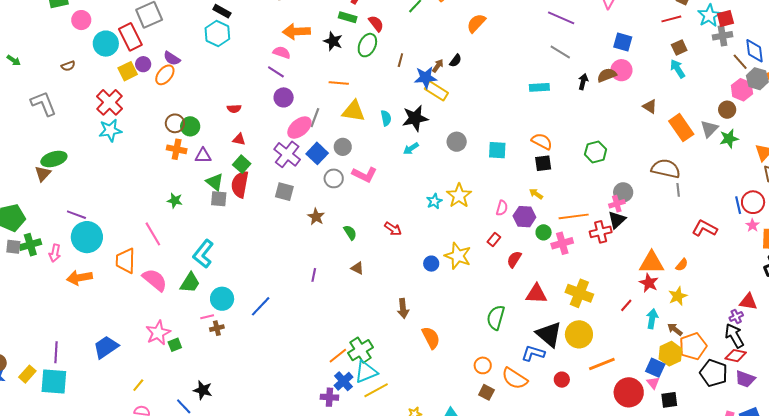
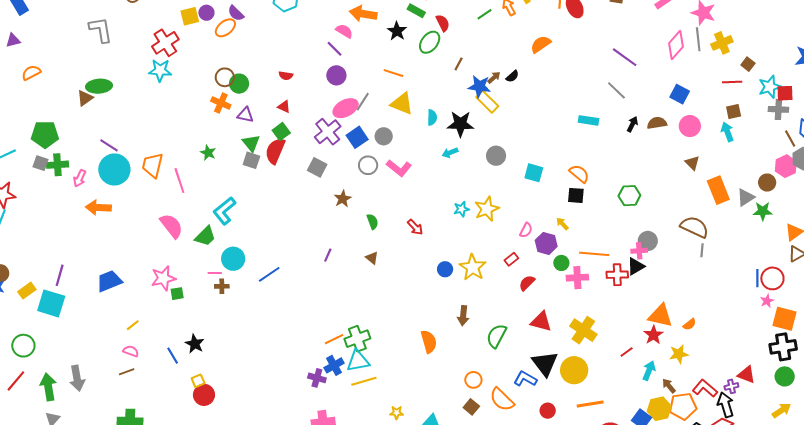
pink circle: (621, 70) -> (690, 126), moved
red L-shape: (705, 228) -> (705, 388), moved
orange trapezoid: (125, 261) -> (153, 165), moved
brown arrow: (403, 308) -> (463, 316), moved

